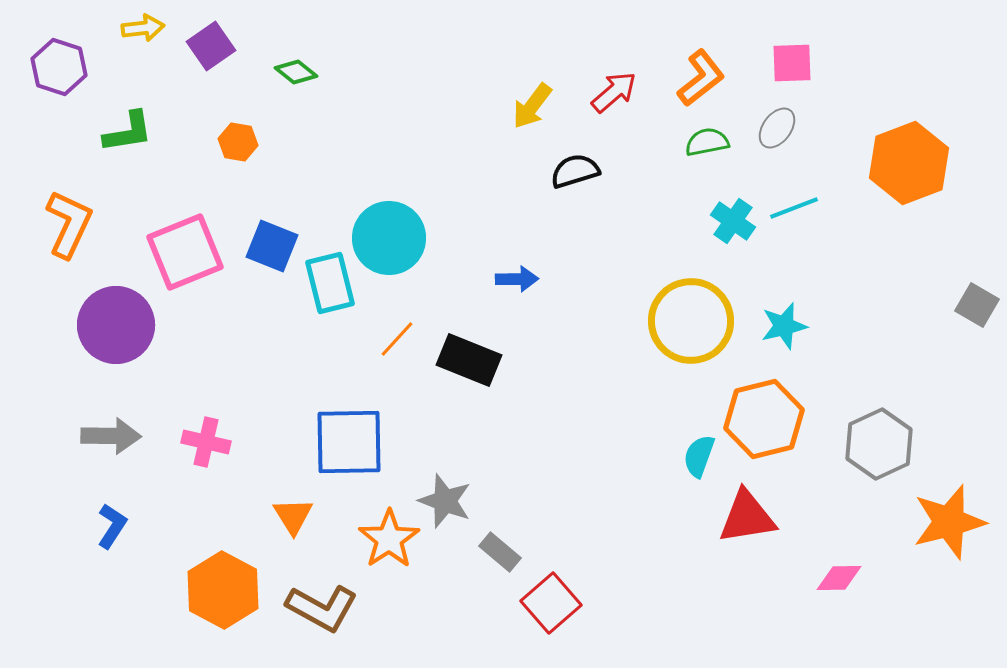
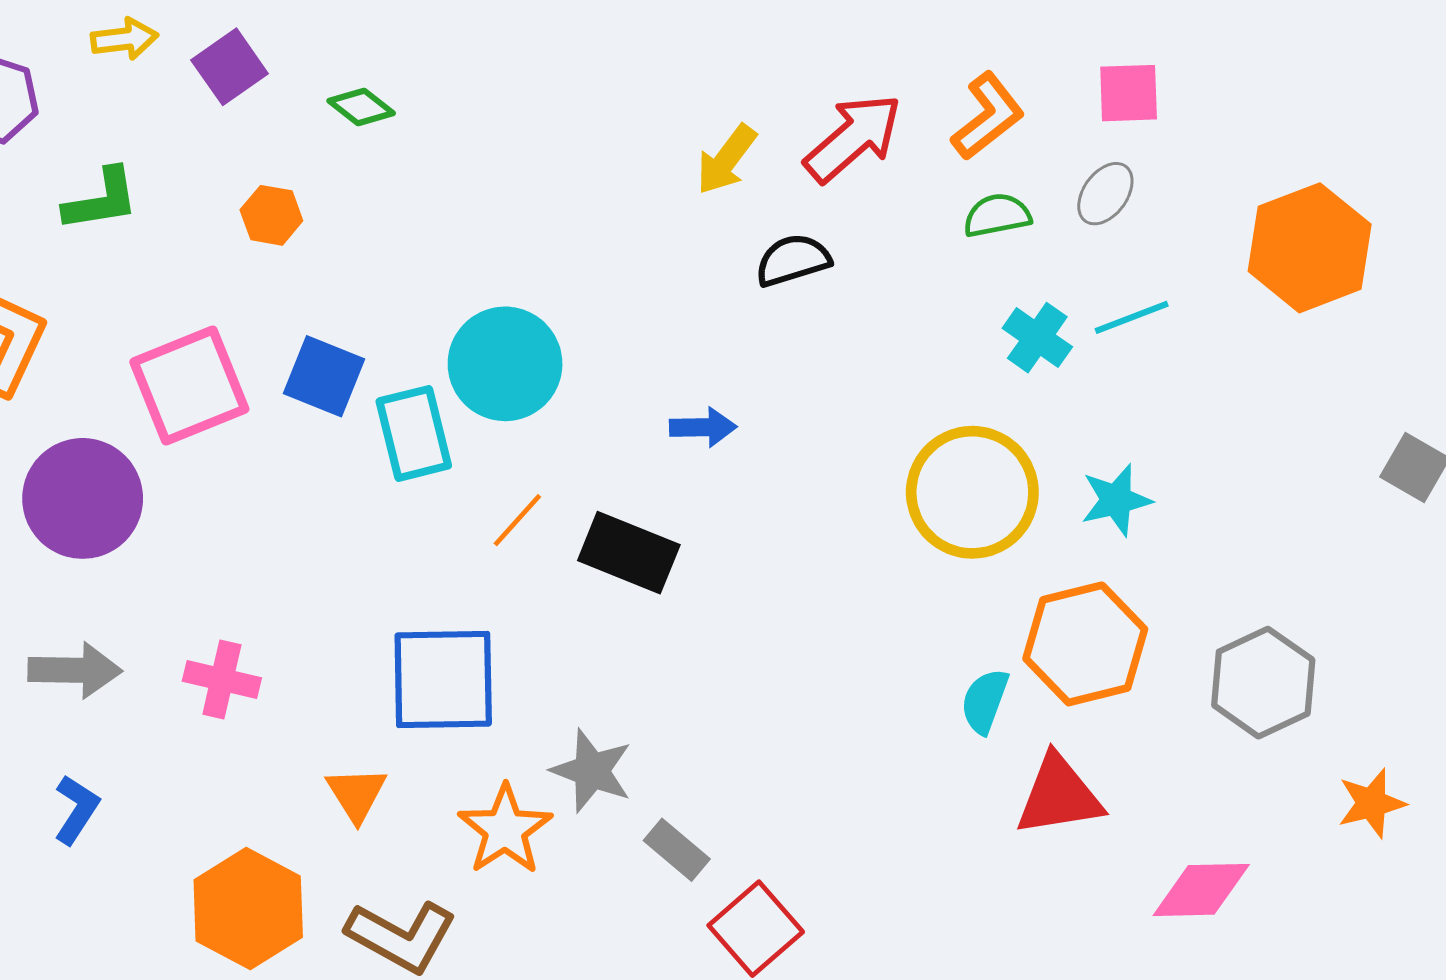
red arrow: (614, 92) -> (853, 138), size x1.4
orange star: (949, 522) -> (1372, 803), size x0.6
pink diamond: (839, 578) -> (1201, 890), size x1.4

